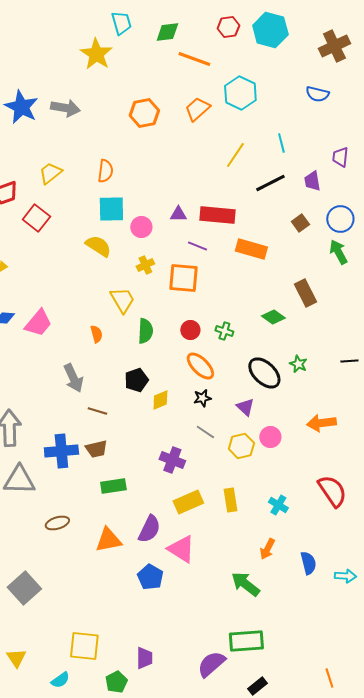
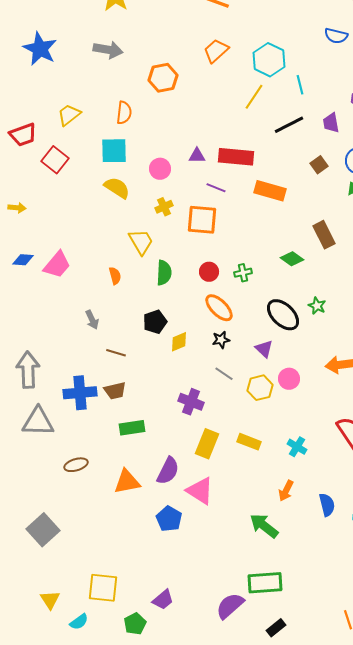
cyan hexagon: (240, 93) -> (269, 60), moved
gray arrow: (65, 108) -> (108, 50), moved
orange hexagon: (144, 113) -> (163, 78), moved
cyan square: (111, 209) -> (114, 151), moved
green cross: (224, 331) -> (243, 273), turned -30
gray arrow: (73, 378) -> (92, 320), size x0.7
yellow rectangle: (230, 500) -> (249, 442), turned -60
yellow rectangle: (188, 502) -> (207, 444), turned -44
yellow triangle: (16, 658) -> (50, 600), moved
purple trapezoid: (144, 658) -> (163, 600), turned 50

